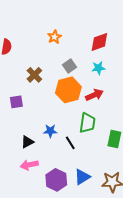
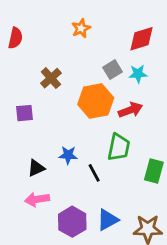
gray square: (69, 66) -> (112, 70), moved

